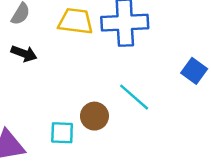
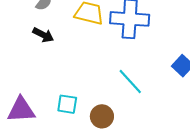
brown circle: (94, 116) -> (102, 116), moved

